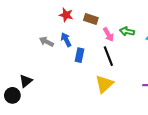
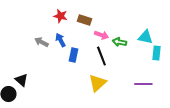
green arrow: (127, 31) -> (119, 42), moved
pink arrow: (108, 34) -> (101, 35), turned -40
black triangle: (26, 81) -> (21, 80), turned -40

